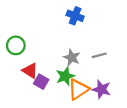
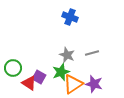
green circle: (16, 45) -> (13, 68), moved
red triangle: (30, 71) -> (29, 83), moved

